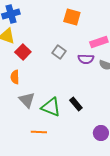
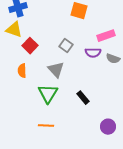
gray triangle: (27, 100) -> (56, 70), moved
green triangle: (51, 107) -> (48, 94), moved, turned 40

